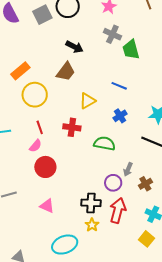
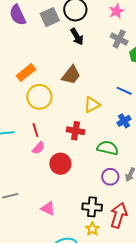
black arrow: (74, 47) -> (77, 37), moved, turned 30
red line: (40, 127) -> (35, 130), moved
red circle: (45, 167) -> (60, 164), moved
purple circle: (113, 183) -> (110, 177), moved

